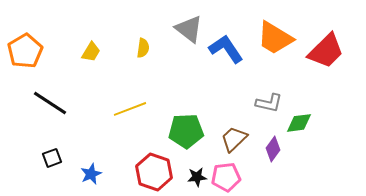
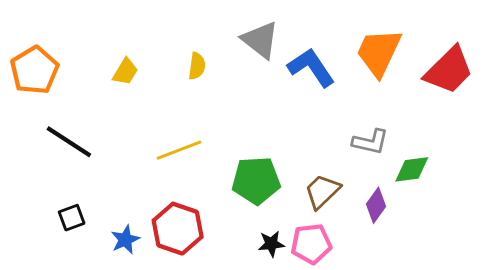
orange trapezoid: (275, 38) -> (379, 52), turned 84
red hexagon: (154, 172) -> (178, 229), moved

